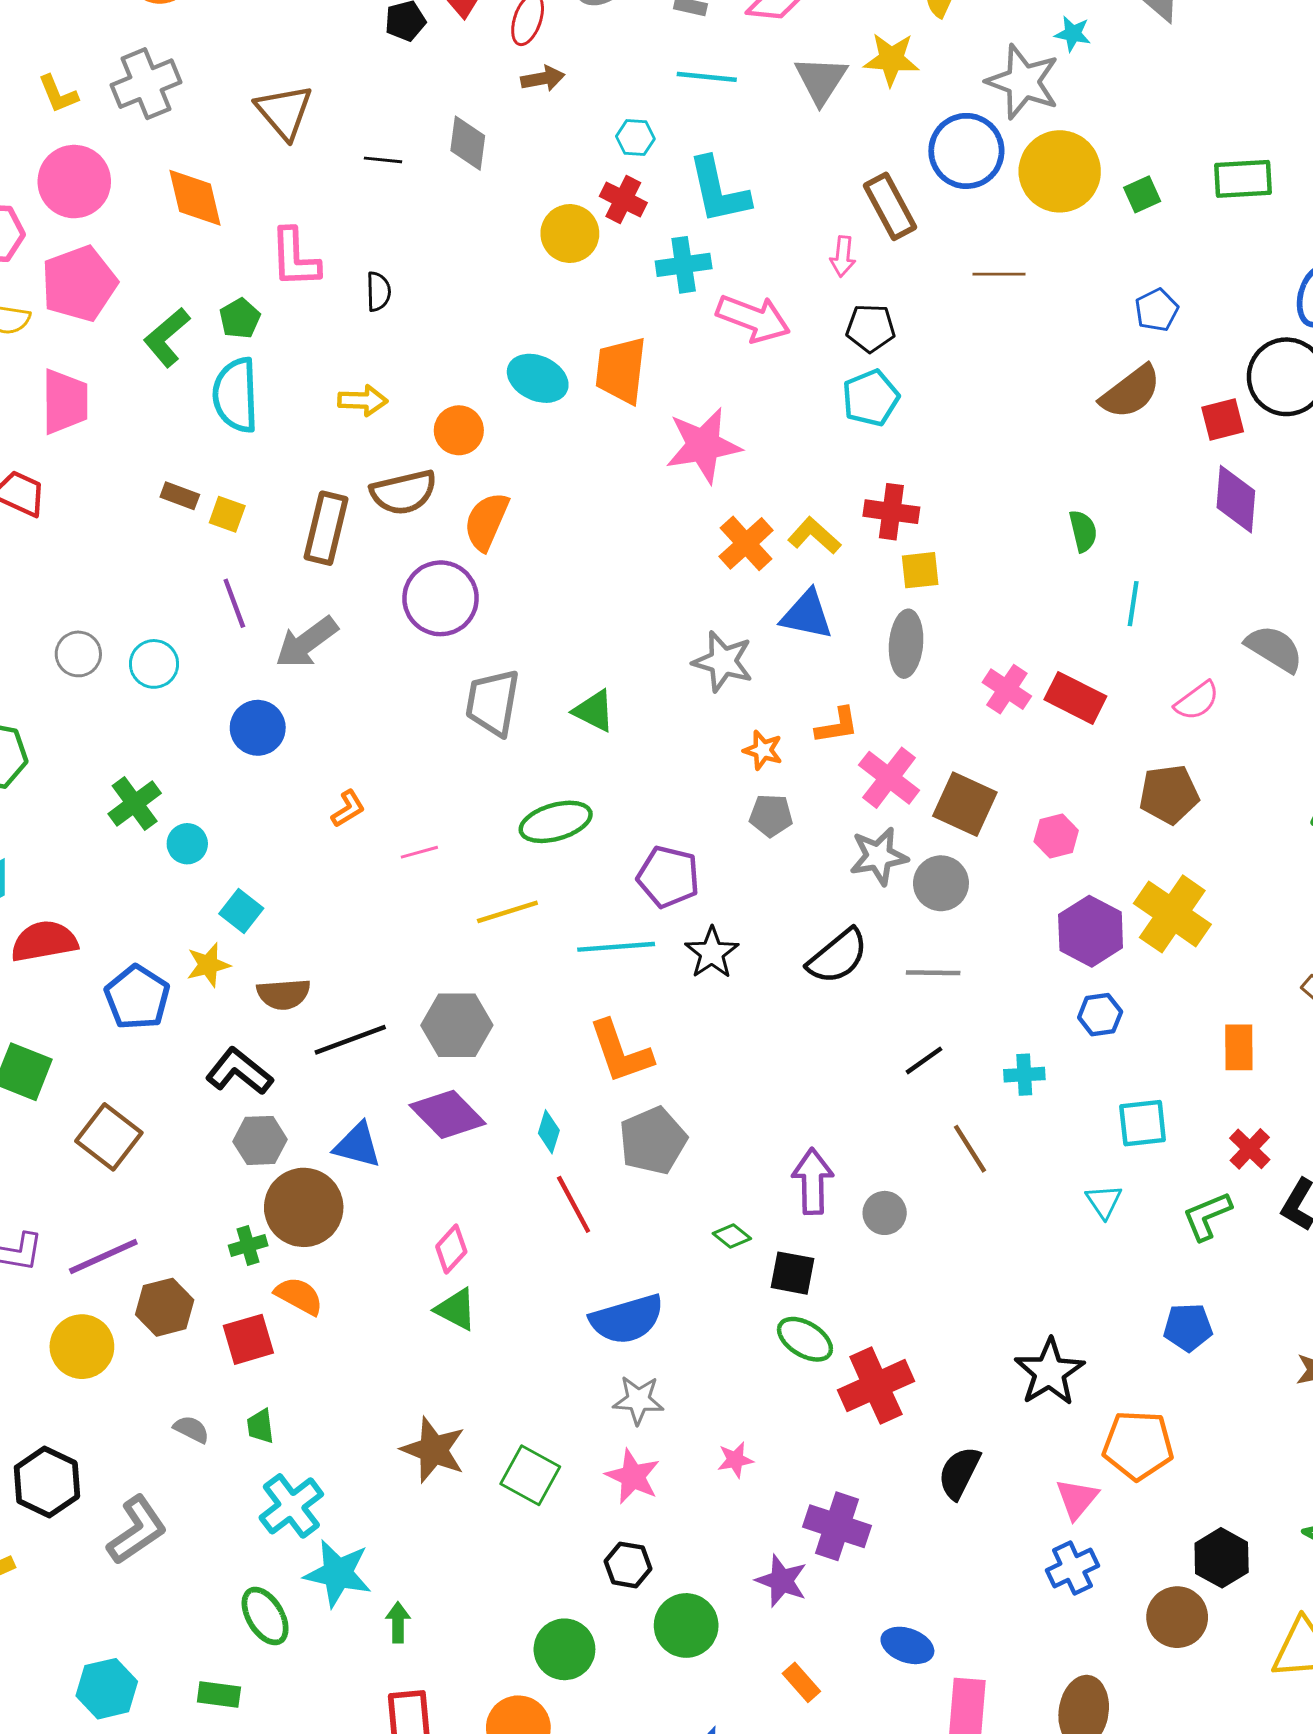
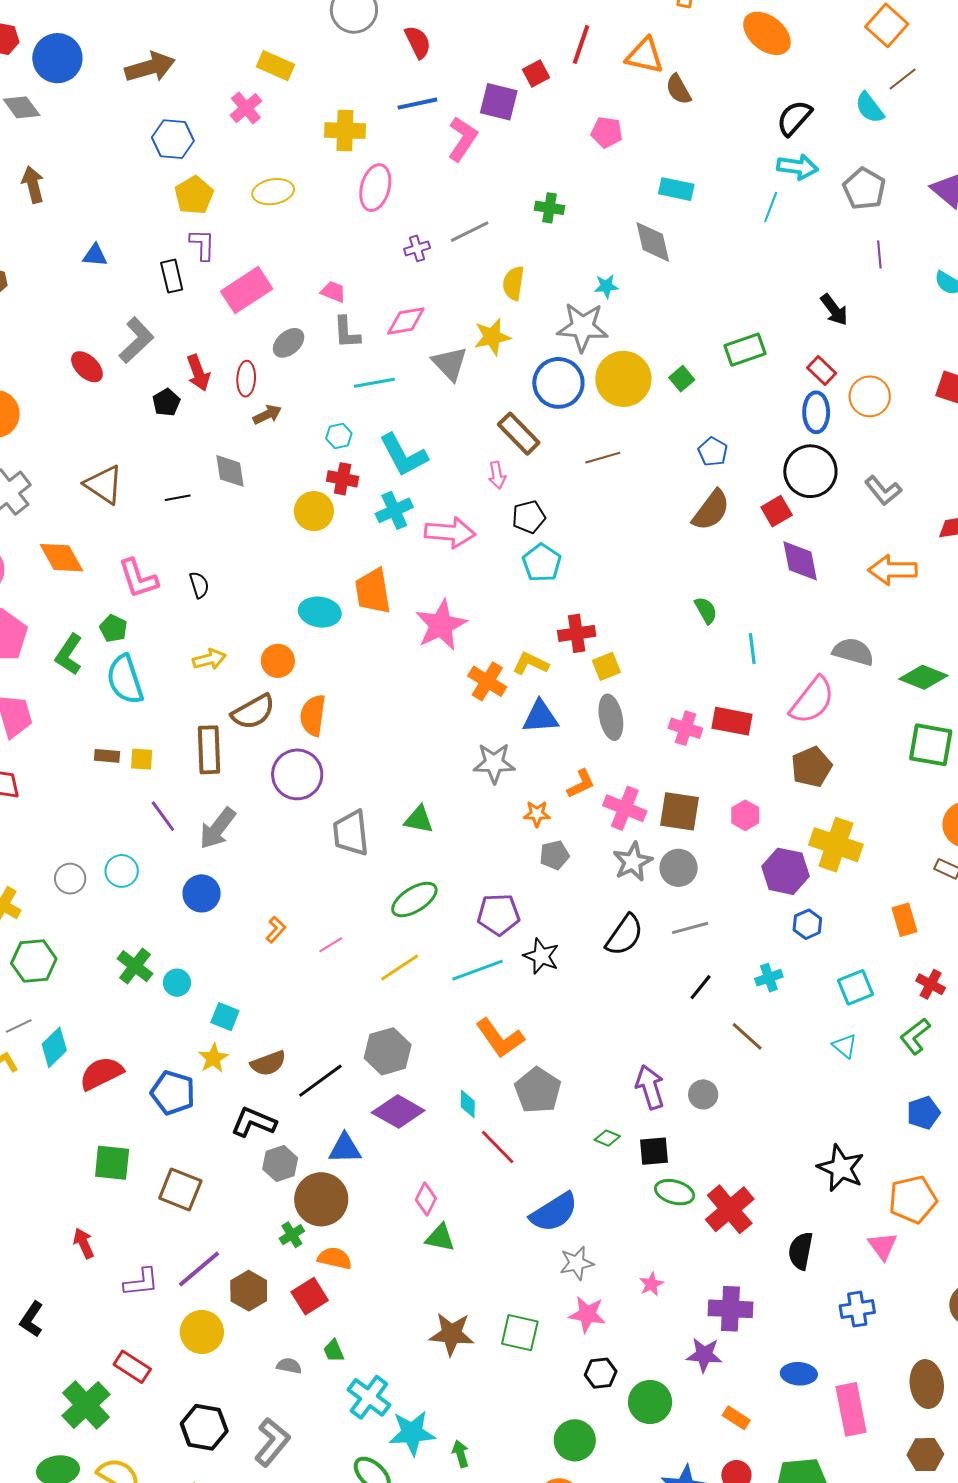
pink semicircle: (1197, 701) -> (812, 700), size x1.6
blue cross: (1072, 1568) -> (857, 1309), moved, turned 32

